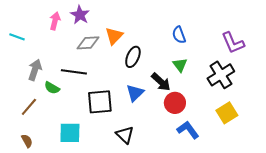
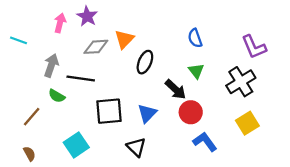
gray arrow: (35, 70) -> (51, 65), moved
blue triangle: (135, 93) -> (147, 113), moved
cyan square: (70, 133) -> (76, 145), turned -35

